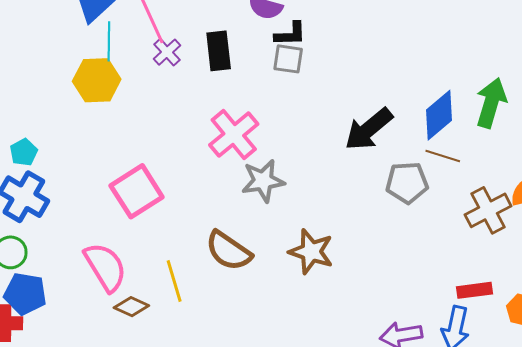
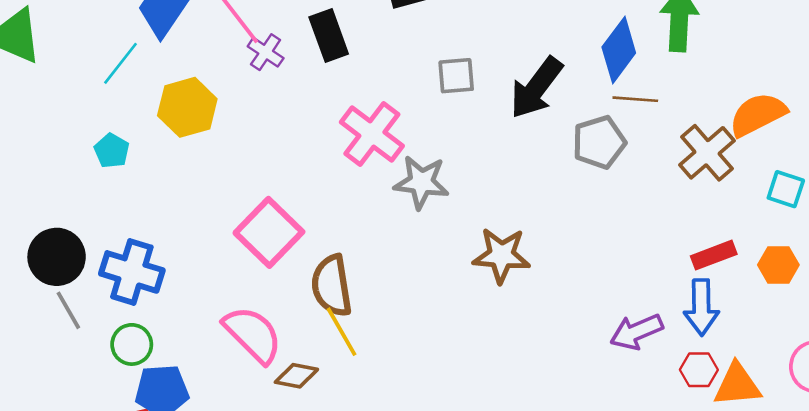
cyan line: (109, 41) -> (120, 63), moved, turned 51
gray square: (288, 59) -> (456, 76), moved
cyan pentagon: (24, 152) -> (112, 151), moved
gray star: (263, 181) -> (421, 182), turned 30
brown semicircle: (229, 251) -> (332, 286), moved, turned 60

